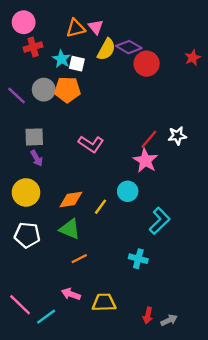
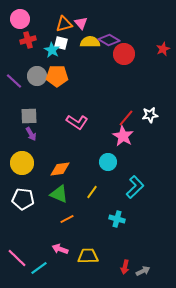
yellow semicircle: (106, 49) -> (90, 42), turned -120
white square: (77, 64) -> (61, 43), moved
yellow line: (100, 207) -> (92, 192), moved

